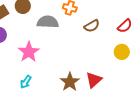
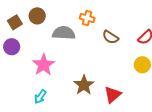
brown semicircle: (92, 26) -> (110, 37), turned 63
brown star: (70, 82) -> (84, 85), moved

